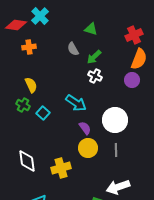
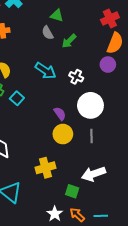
green triangle: (91, 29) -> (57, 15), moved
white cross: (95, 76) -> (76, 77), moved
cyan arrow: (76, 103) -> (46, 71), moved
yellow cross: (61, 168) -> (46, 168), moved

